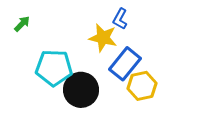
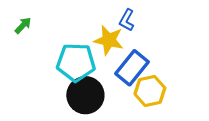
cyan pentagon: (54, 68) -> (76, 62), moved

